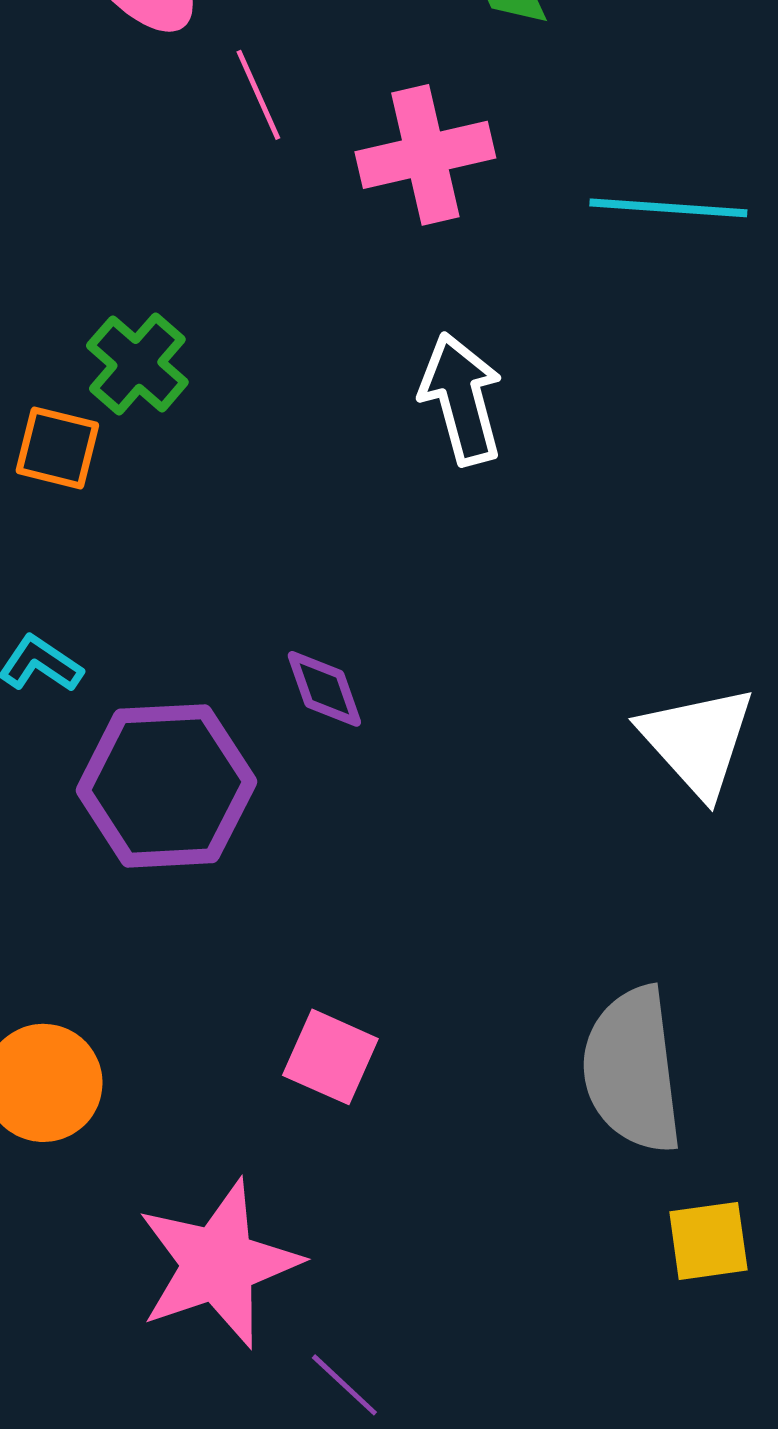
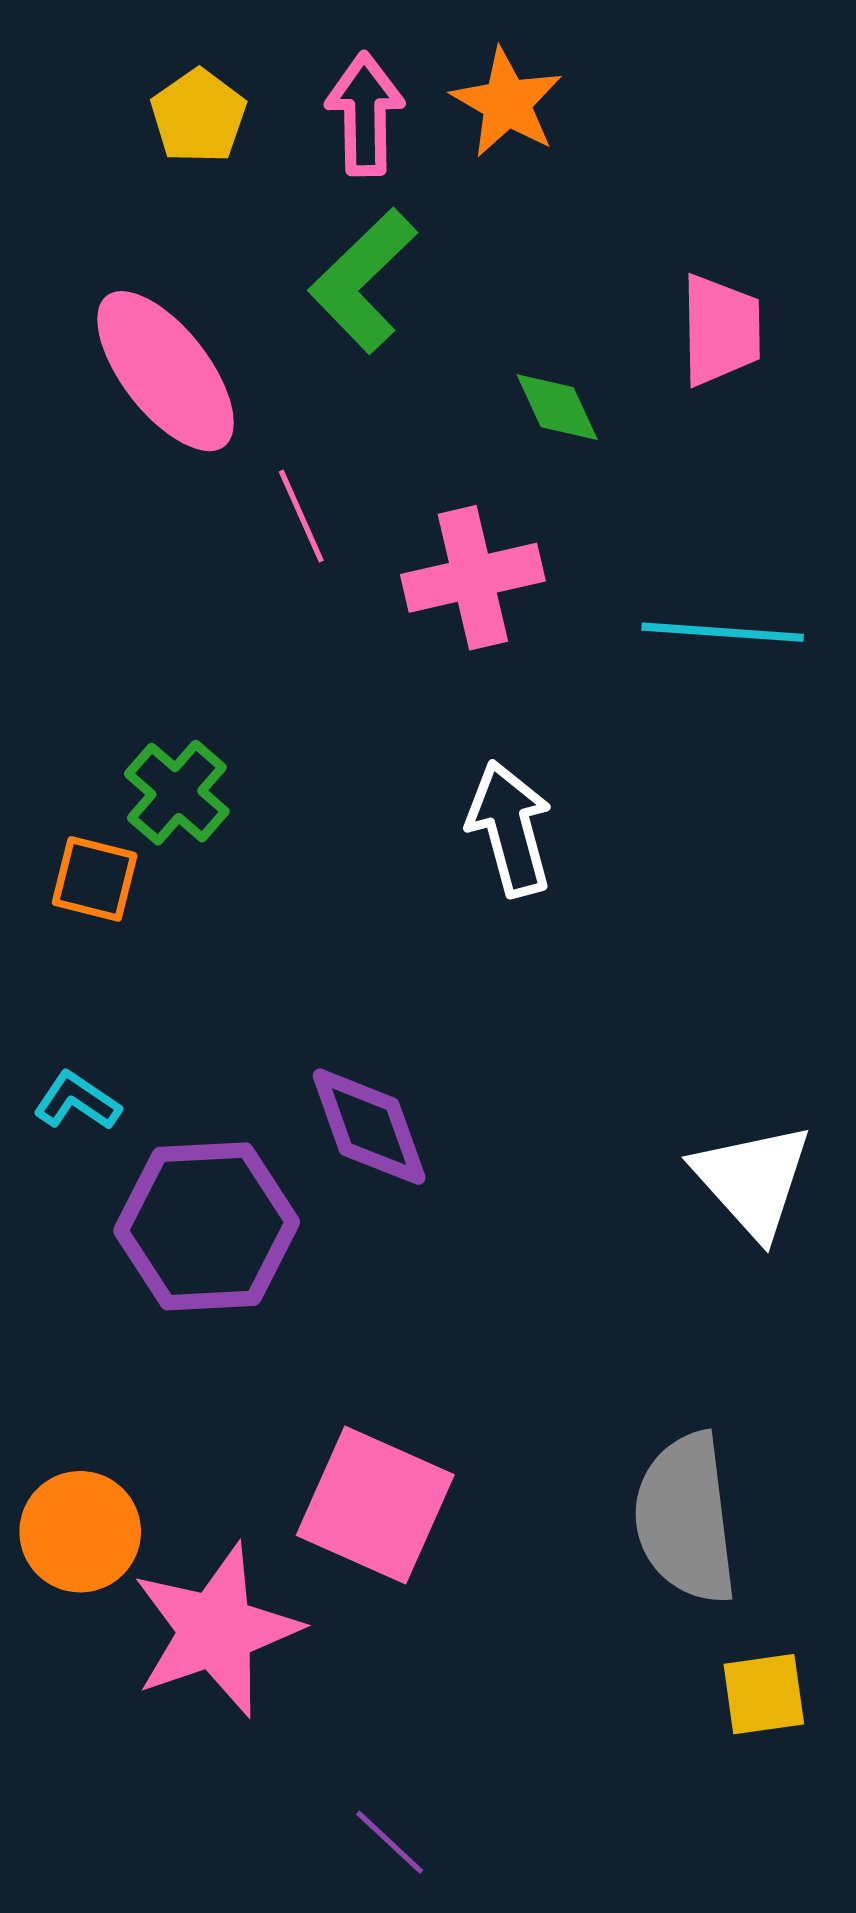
purple diamond: (324, 689) -> (369, 1127), size x1.5
pink square: (330, 1057) -> (375, 1505), size x1.6
pink star: (218, 1264) -> (216, 1630), moved

